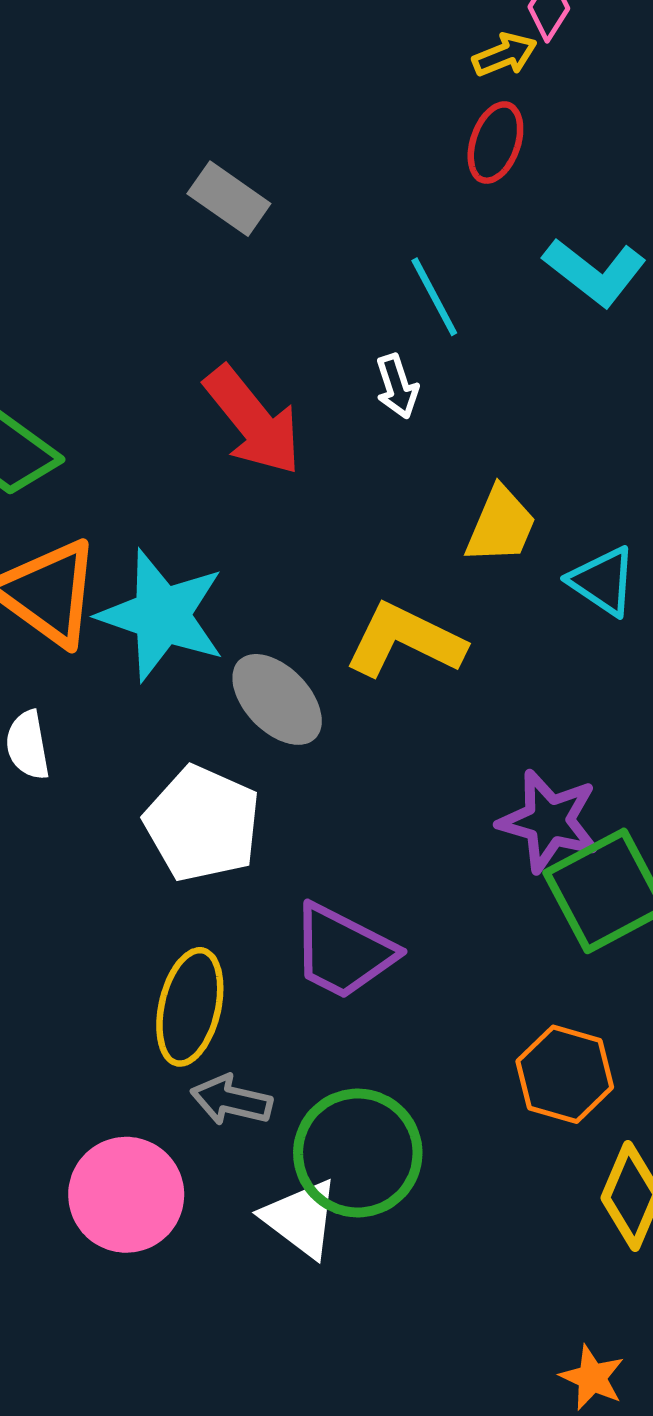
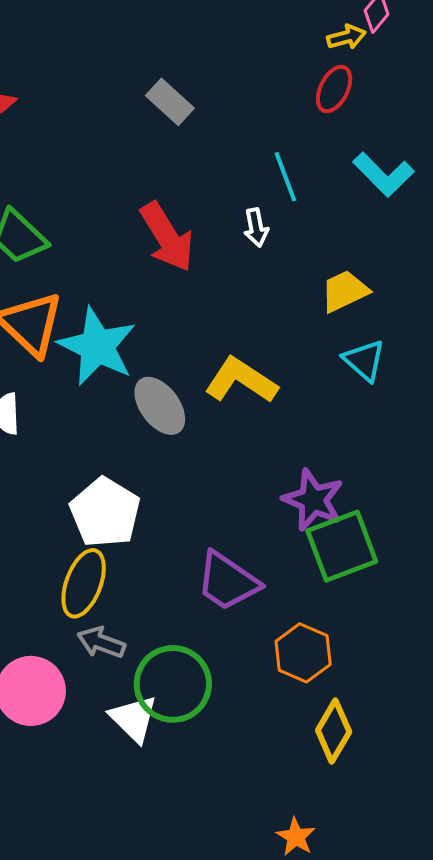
yellow trapezoid: (501, 525) -> (345, 291), moved, turned -146
white pentagon: (202, 824) -> (105, 512), moved
purple trapezoid: (343, 951) -> (228, 581), moved

